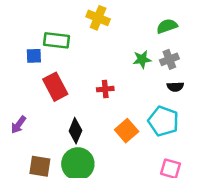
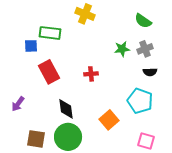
green semicircle: (167, 26) -> (143, 21), turned -126
black diamond: (75, 131) -> (66, 109), turned -30
orange square: (127, 131) -> (109, 120), moved

